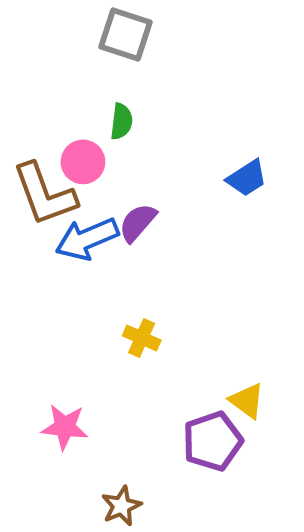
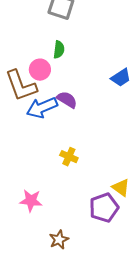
purple semicircle: (138, 223) -> (67, 100), turned 80

